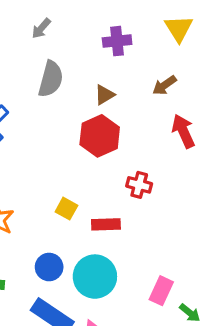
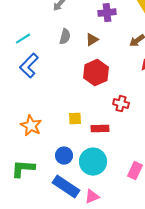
gray semicircle: (51, 79) -> (65, 37), size x0.7
brown triangle: (104, 95) -> (92, 40), moved
yellow square: (66, 209) -> (75, 119), turned -32

